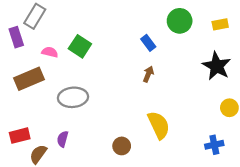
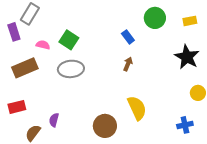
gray ellipse: (73, 97) -> (71, 69), moved
red rectangle: (20, 136) -> (17, 107), moved
brown circle: (122, 146) -> (105, 126), size x1.5

